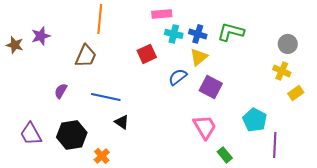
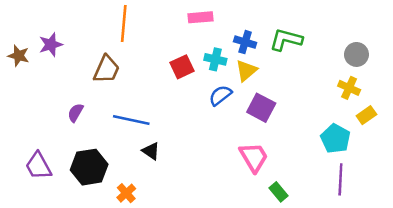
cyan cross: (174, 34) -> (215, 59), moved
cyan pentagon: (255, 120) -> (335, 139), moved

